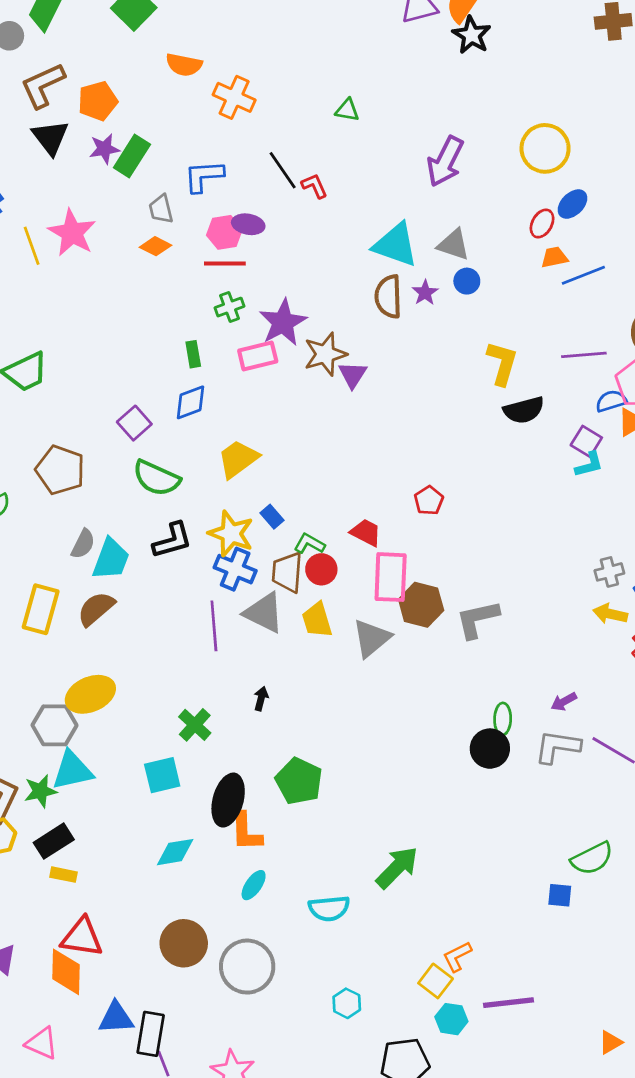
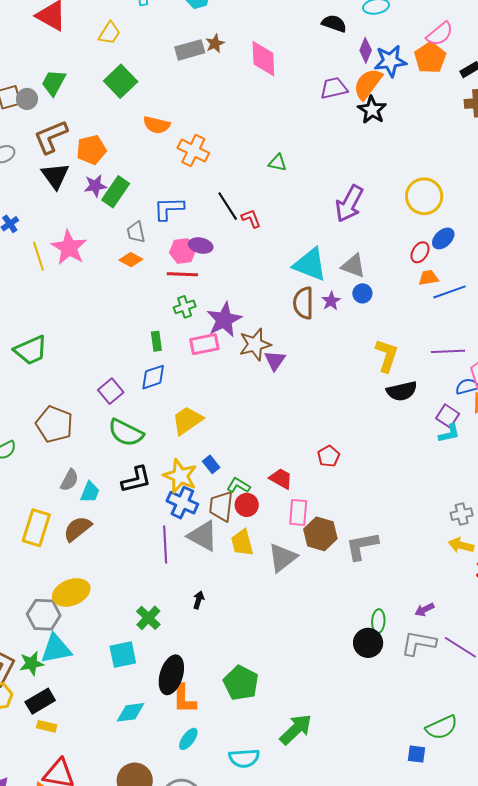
cyan trapezoid: (111, 559) -> (90, 492), size x0.7
pink rectangle: (391, 577) -> (298, 512), size x0.7
green pentagon: (299, 781) -> (241, 683), moved

